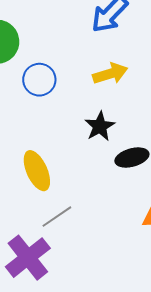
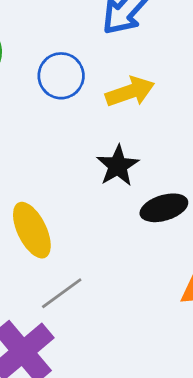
blue circle: (39, 80) -> (61, 76), moved

